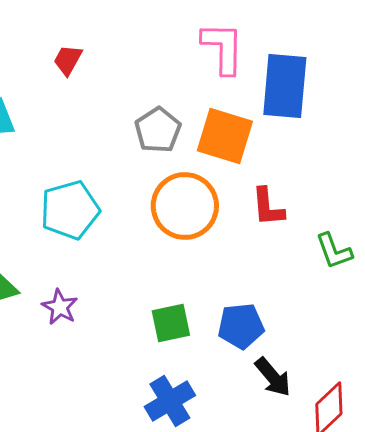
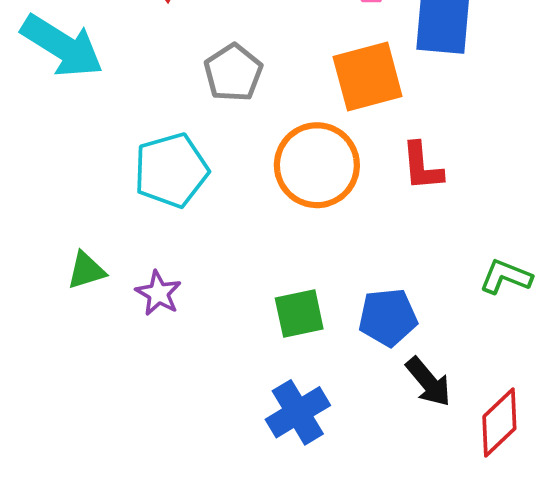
gray pentagon: (158, 130) -> (233, 73), moved
orange square: (225, 136) -> (368, 76), turned -32
green L-shape: (334, 251) -> (506, 277), moved, turned 132

